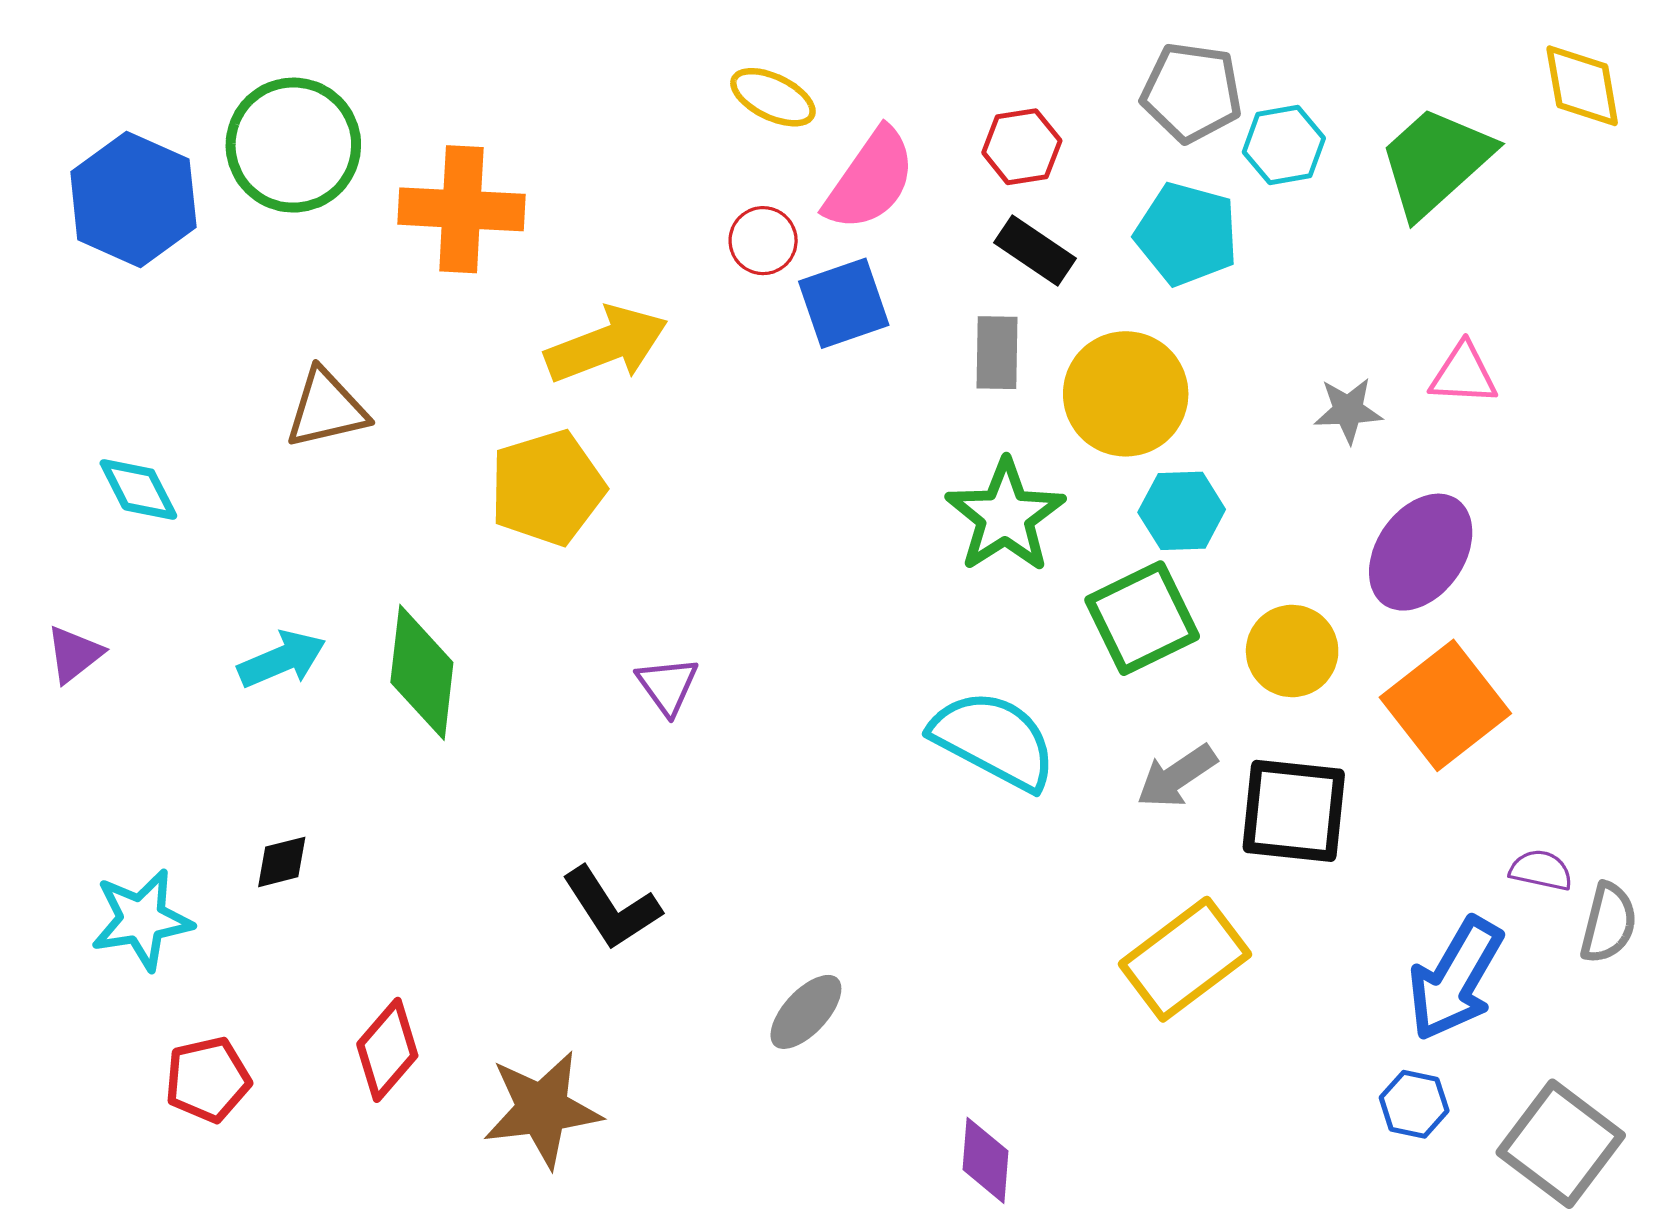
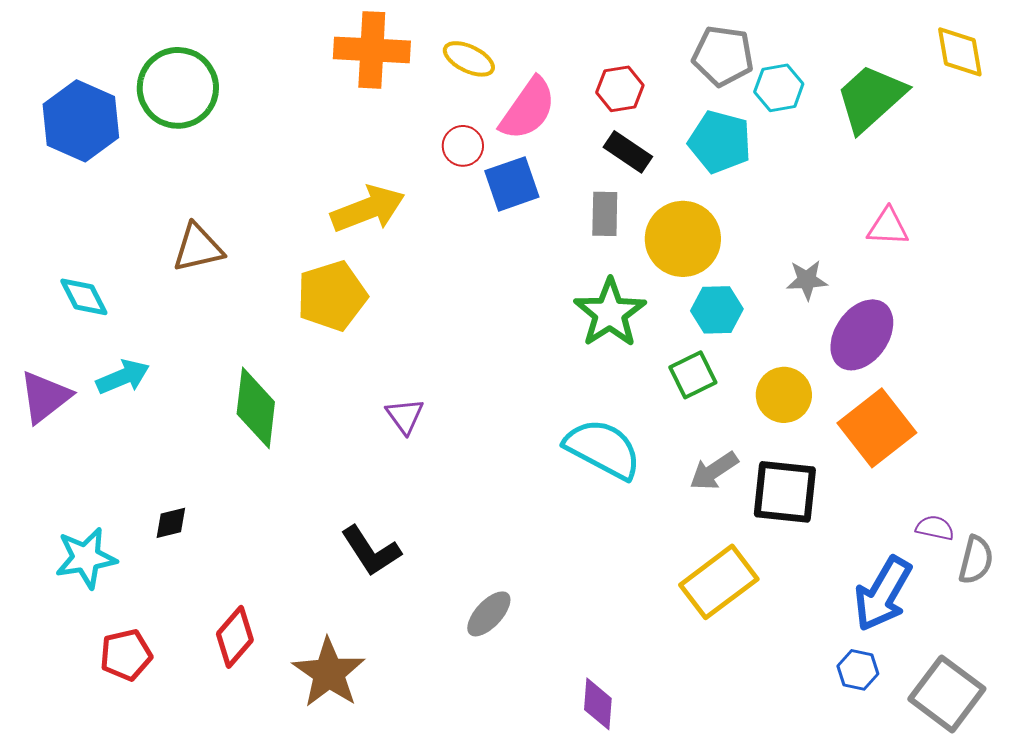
orange cross: (461, 209) -> (372, 50), moved
gray star: (1348, 410) -> (807, 280), moved
green square: (1142, 618) -> (693, 375), size x0.7
purple triangle: (74, 654) -> (45, 397), size x1.5
cyan arrow: (282, 659) -> (123, 377), moved
brown star: (542, 1109) -> (329, 673), turned -30

